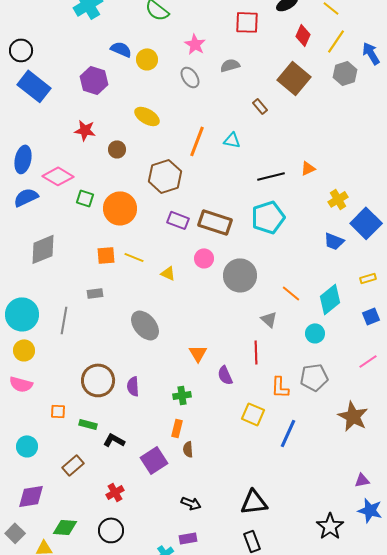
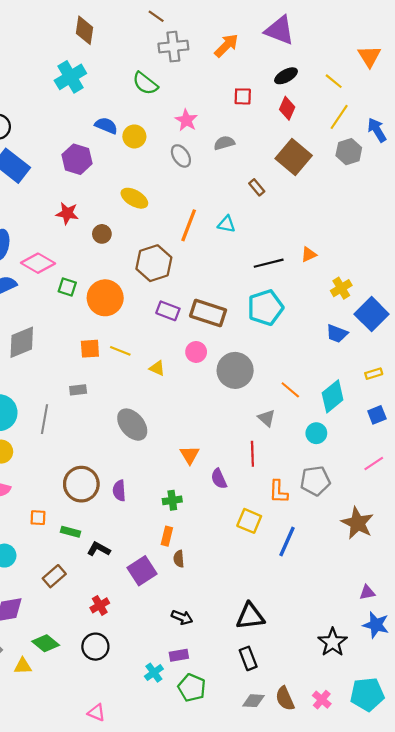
red square: (247, 22) -> (243, 96), size x0.7
red diamond: (303, 35) -> (287, 108), moved
green diamond: (65, 527) -> (46, 643), turned 35

